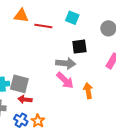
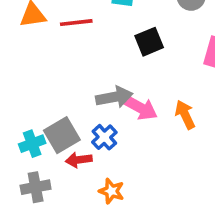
gray arrow: (66, 63) -> (114, 97), moved
gray square: (19, 84) -> (62, 135), turned -30
blue cross: (21, 120) -> (104, 137), moved, turned 32

